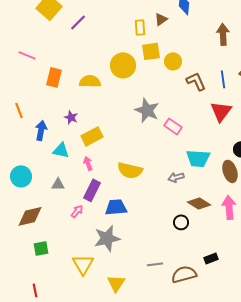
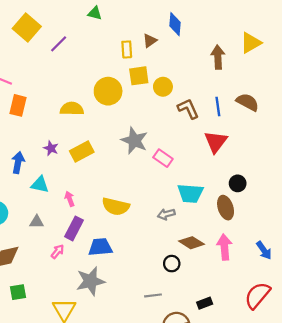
orange rectangle: (54, 77) -> (18, 105), moved
yellow rectangle: (92, 136) -> (82, 152), moved
gray line: (155, 264) -> (153, 295), moved

